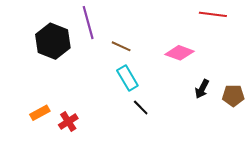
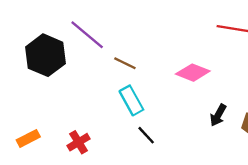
purple line: (88, 23) -> (87, 35), turned -36
red cross: (68, 122) -> (78, 142), moved

